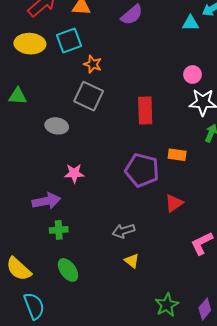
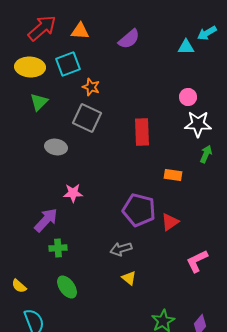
green triangle: (18, 96) -> (39, 102), moved, turned -48
purple pentagon: (142, 170) -> (139, 210), moved
purple arrow: (46, 201) -> (46, 220), turned -36
yellow semicircle: (19, 269) -> (19, 286), size x0.6

